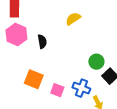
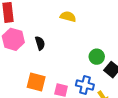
yellow semicircle: (73, 19) -> (68, 17), turned 56

